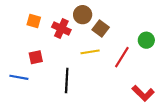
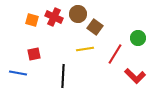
red cross: (61, 28) -> (54, 17), moved
red L-shape: (143, 93) -> (135, 76), moved

